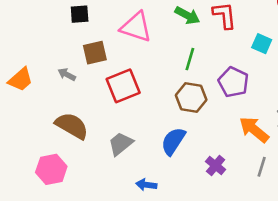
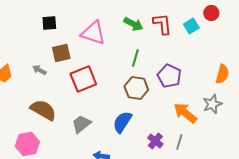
cyan square: (262, 44) -> (191, 26), moved, turned 35
gray line: (262, 167) -> (179, 142), moved

